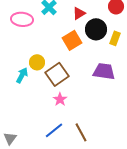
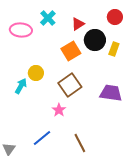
purple trapezoid: (104, 71) -> (111, 93), moved
brown square: (57, 74) -> (70, 85), moved
blue line: (54, 130) -> (42, 138), moved

